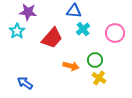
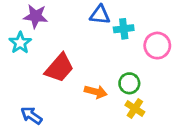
cyan cross: (83, 29) -> (124, 29), moved, turned 32
red trapezoid: (52, 38) -> (59, 68), moved

